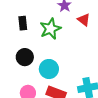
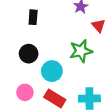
green star: (50, 29) -> (81, 51), moved

